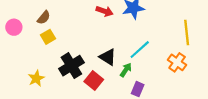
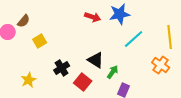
brown semicircle: (44, 18) -> (24, 21), moved
cyan line: (140, 50) -> (134, 39), moved
black cross: (71, 66) -> (62, 68), size x0.7

